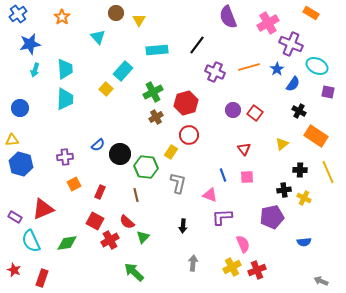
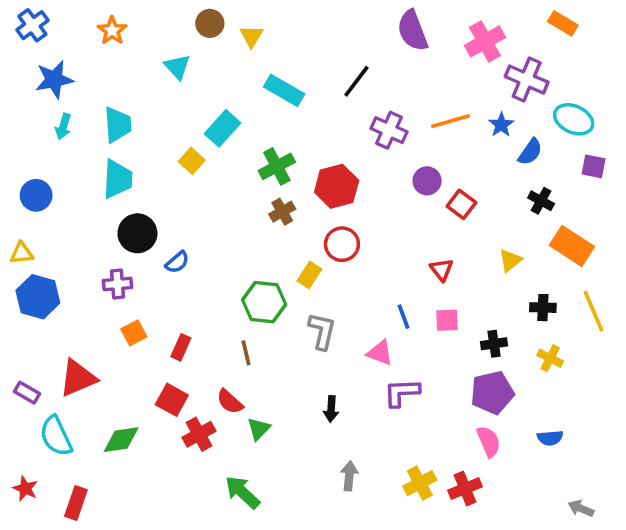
cyan rectangle: (157, 50) -> (284, 90), turned 35
purple circle: (233, 110) -> (427, 181), moved
black circle: (120, 154) -> (137, 233), moved
black cross: (284, 190) -> (494, 344), moved
pink semicircle: (243, 244) -> (489, 441), moved

